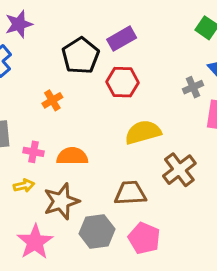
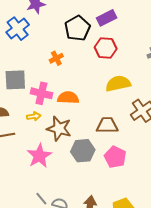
pink cross: (34, 152) -> (41, 93), size x1.5
brown star: (61, 201) -> (59, 129), turned 30

